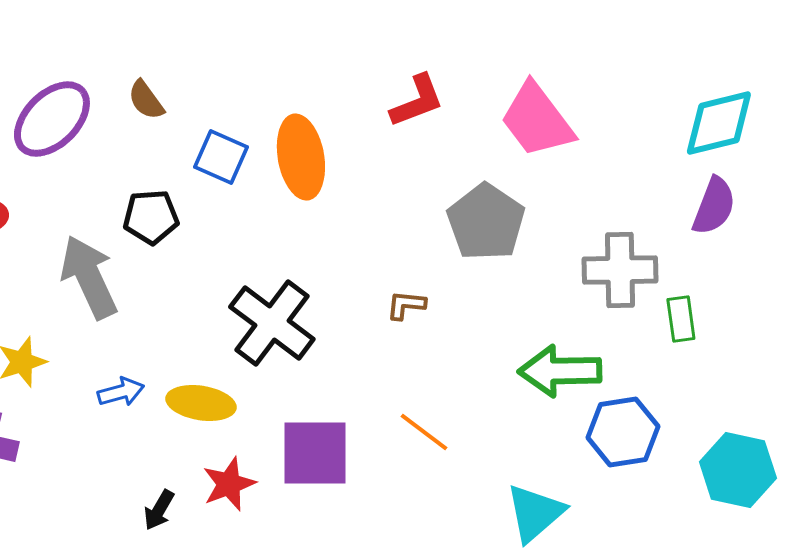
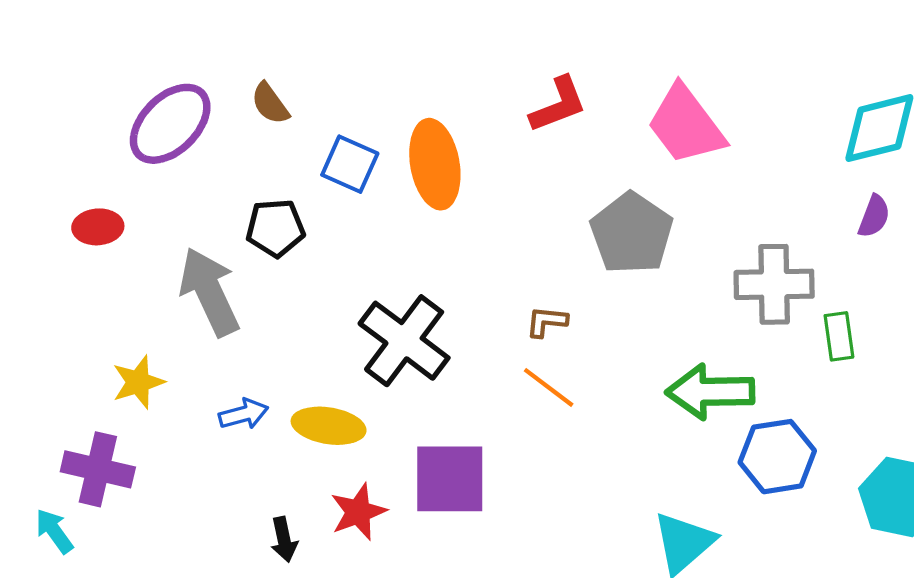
purple semicircle: (714, 206) -> (874, 216), size x0.7
orange line: (424, 432) -> (549, 387), moved
black arrow: (159, 510) -> (284, 540), turned -42

